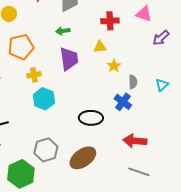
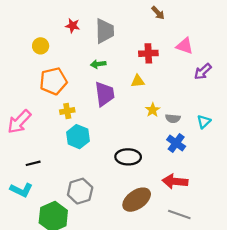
yellow star: (114, 66) -> (153, 110), moved
gray semicircle: (133, 82) -> (173, 118), turned 96
blue cross: (123, 102) -> (176, 143), moved
brown ellipse: (83, 158) -> (137, 200), moved

